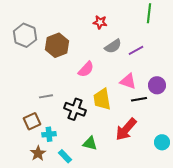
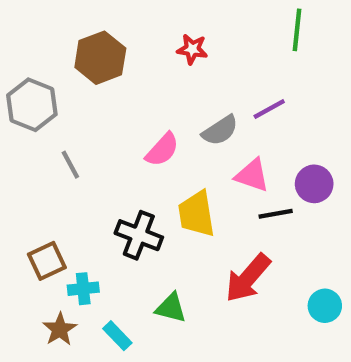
gray hexagon: (25, 35) -> (32, 105), moved
brown hexagon: (57, 45) -> (100, 58), moved
gray semicircle: (113, 46) -> (220, 130), moved
gray line: (46, 96) -> (70, 165), moved, turned 72

